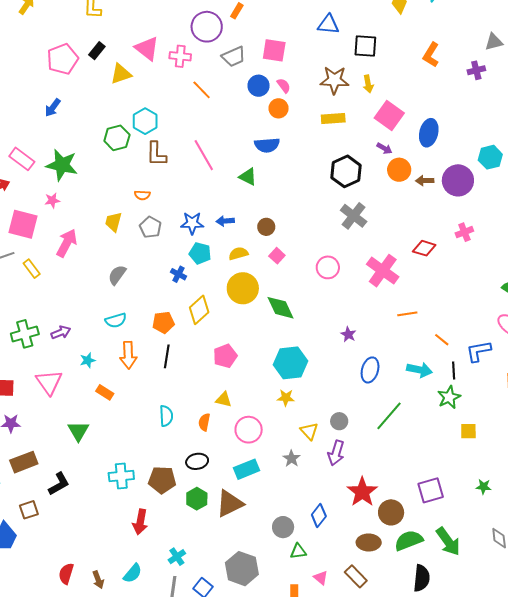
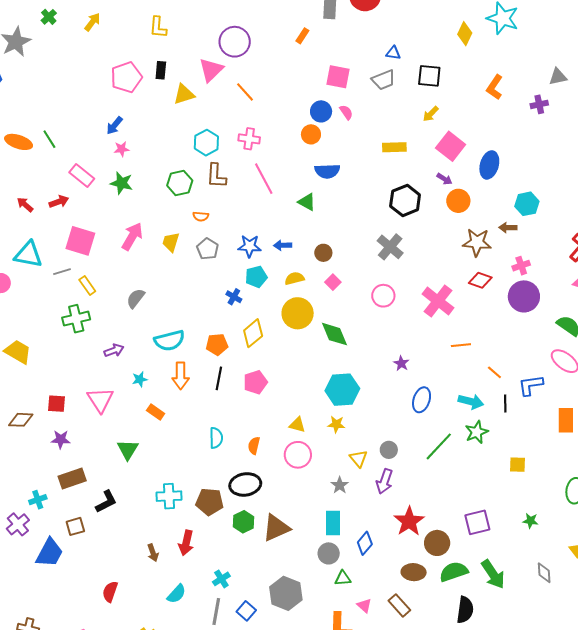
blue triangle: (328, 24) -> (393, 53), size x0.7
purple circle: (207, 27) -> (235, 42), moved
pink triangle: (147, 48) -> (211, 70), turned 36
black rectangle: (97, 51) -> (161, 70), turned -36
pink cross: (180, 56) -> (249, 139), moved
gray trapezoid: (234, 57) -> (384, 80), moved
brown star: (334, 80) -> (477, 242), moved
yellow arrow: (368, 84) -> (431, 114), turned 54
orange line: (202, 90) -> (245, 92), moved
orange circle: (279, 108) -> (311, 134), moved
green hexagon: (117, 138) -> (180, 183), moved
cyan hexagon: (490, 157) -> (527, 204), moved
green star: (62, 165) -> (122, 183), size x0.7
purple circle: (458, 180) -> (524, 296), moved
brown arrow: (425, 181) -> (508, 228), moved
pink star: (52, 200) -> (122, 149), moved
gray cross: (354, 216) -> (390, 247), moved
pink arrow: (67, 243) -> (132, 236), moved
cyan pentagon: (200, 253) -> (256, 277), turned -30
gray semicircle: (117, 275) -> (136, 298), moved
cyan semicircle: (116, 320) -> (169, 341), size x1.4
green cross: (25, 334) -> (76, 319), moved
pink pentagon: (225, 356) -> (255, 382), moved
green star: (449, 397) -> (477, 432), moved
yellow triangle: (224, 400) -> (297, 425), moved
black ellipse: (197, 461) -> (245, 484), size x1.4
cyan rectangle: (246, 469) -> (333, 523), moved, turned -70
brown arrow: (98, 580) -> (153, 553), moved

